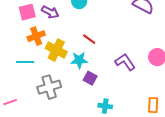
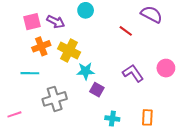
red line: (89, 39) -> (126, 31), moved
yellow cross: (56, 50) -> (69, 50), moved
orange rectangle: (153, 105) -> (147, 117), moved

